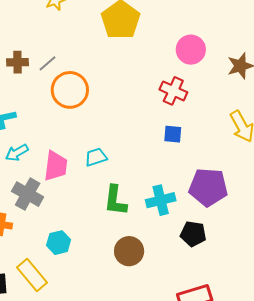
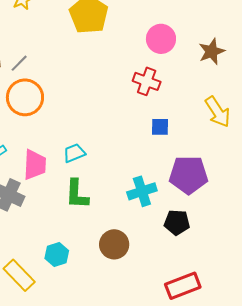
orange circle: (70, 90) -> (25, 97), moved
blue square: (173, 134) -> (160, 127), moved
green L-shape: (115, 200) -> (77, 194), moved
cyan hexagon: (59, 243) -> (57, 255), moved

